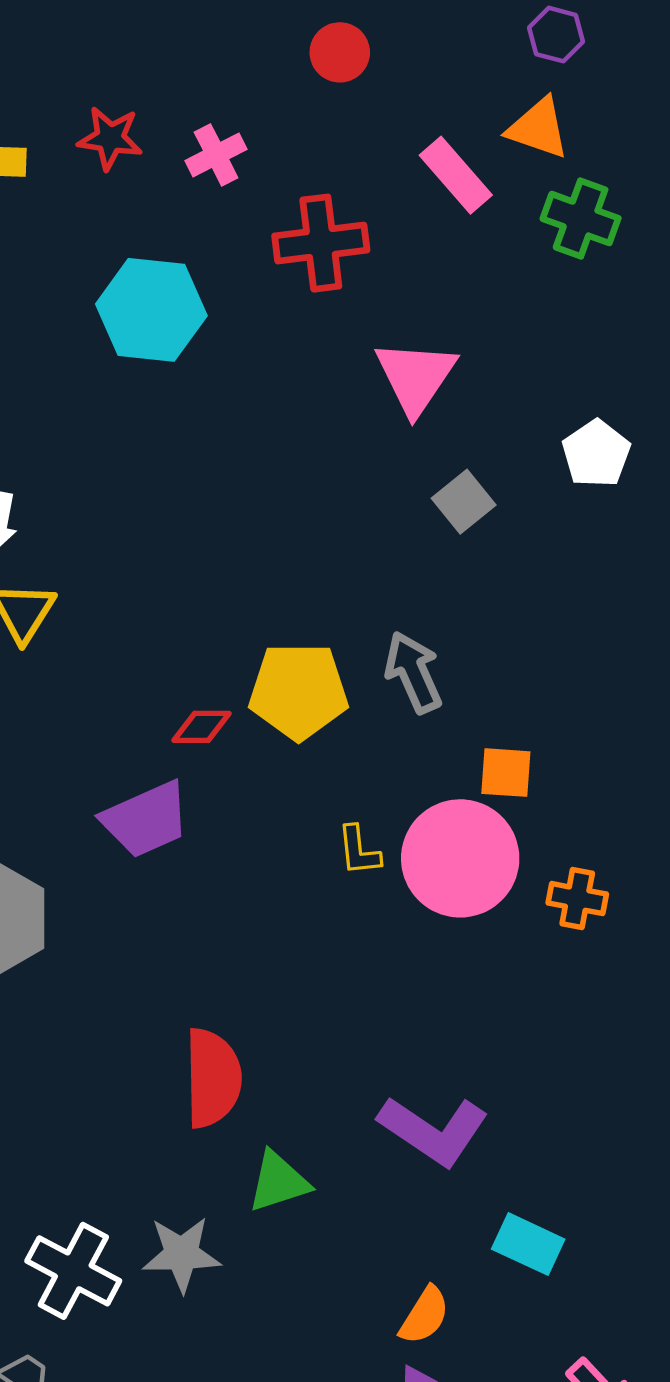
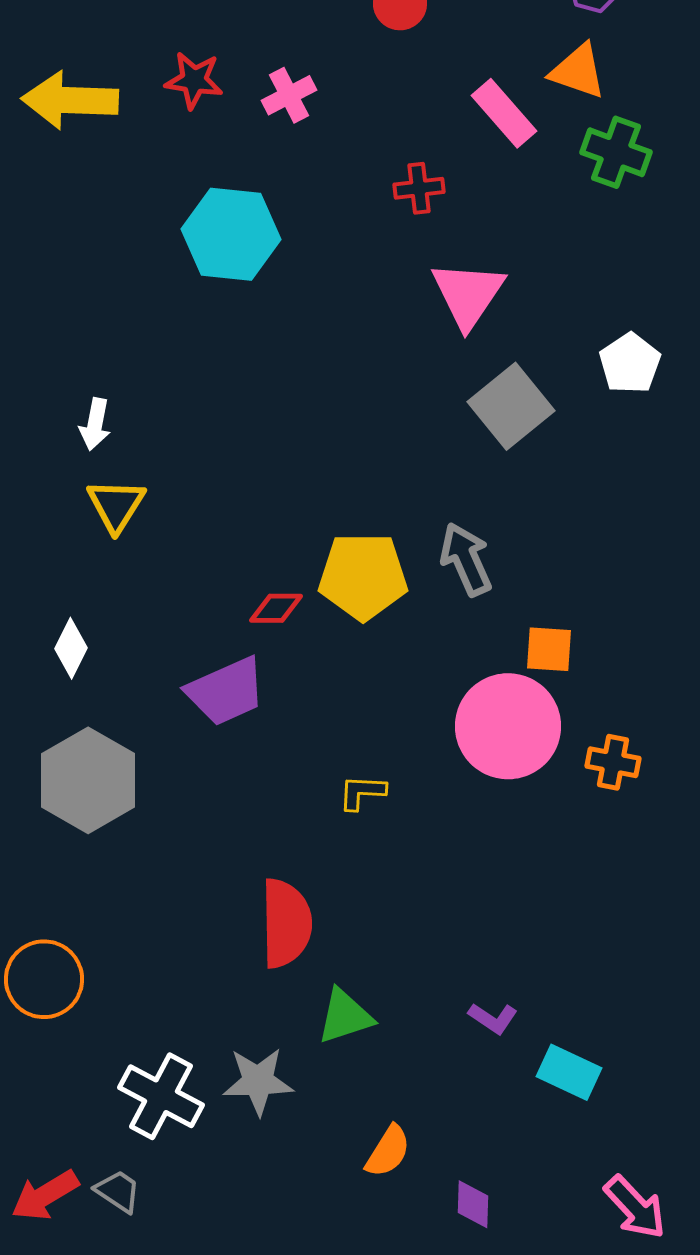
red cross: (321, 243) -> (419, 188), moved, size x0.6
gray square: (464, 502) -> (511, 406), size x1.5
yellow L-shape: (359, 851) -> (362, 792), moved, turned 99
purple L-shape: (433, 1130) -> (493, 1018), moved, size x0.5
orange semicircle: (424, 1315) -> (388, 1151), moved

